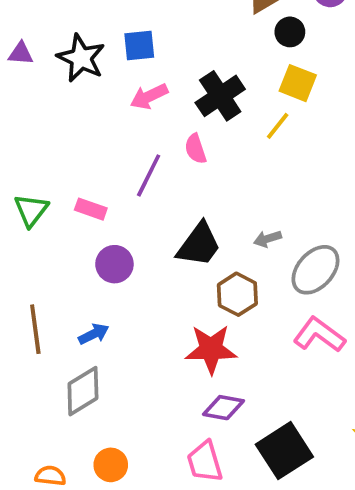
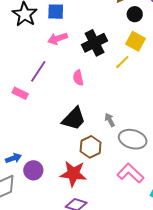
pink semicircle: (196, 149) -> (78, 78), moved
purple line: (149, 175) -> (38, 71), moved
gray arrow: (268, 239) -> (110, 120), turned 72
purple circle: (114, 264) -> (33, 170), moved
gray ellipse: (315, 270) -> (133, 139), turned 56

